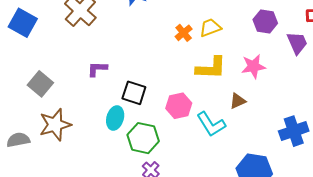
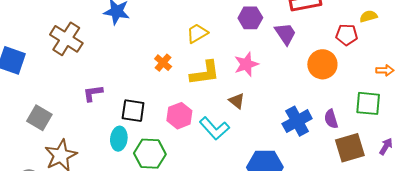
orange cross: (184, 33) -> (163, 63), moved
brown triangle: (238, 101) -> (237, 101), turned -48

